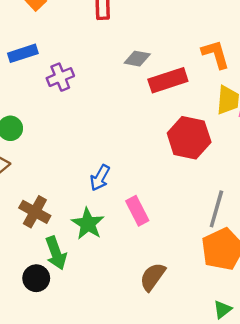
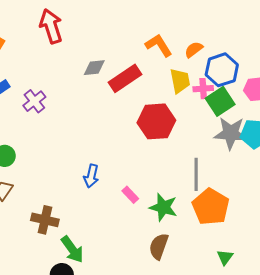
pink rectangle: (137, 211) -> (130, 195), size x0.7
green star: (88, 224) -> (163, 207), moved

